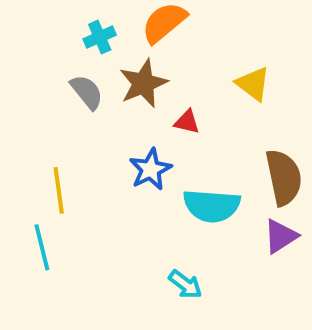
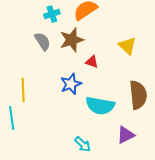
purple triangle: (281, 236) -> (126, 135), moved

